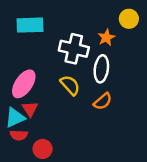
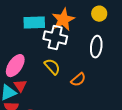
cyan rectangle: (30, 25) -> (34, 23), moved
orange star: (106, 38) -> (63, 20), moved, size x1.6
white ellipse: (101, 69) -> (96, 47), moved

